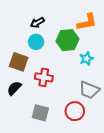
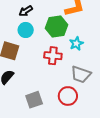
red cross: (44, 77) -> (53, 56), moved
gray square: (40, 113) -> (34, 100), turned -30

